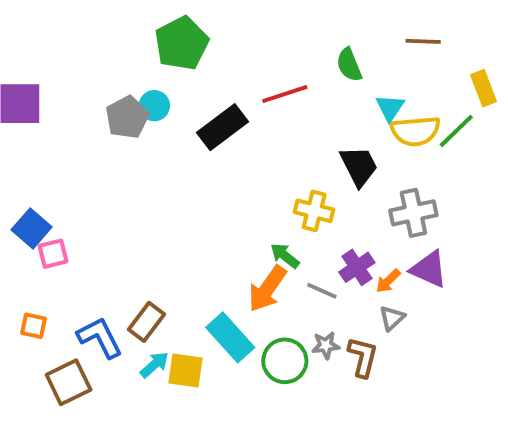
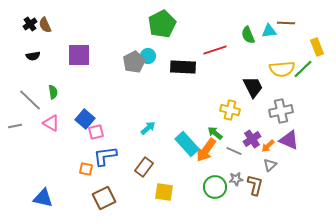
cyan triangle: (390, 108) -> (269, 31), moved, turned 49
black rectangle: (223, 127) -> (183, 67), turned 40
blue L-shape: (100, 337) -> (105, 156), moved, turned -70
cyan rectangle: (230, 337) -> (187, 144), moved
cyan arrow: (154, 365) -> (148, 128), moved

